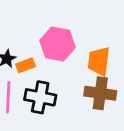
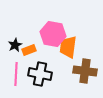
orange trapezoid: (99, 61) -> (68, 47), moved

